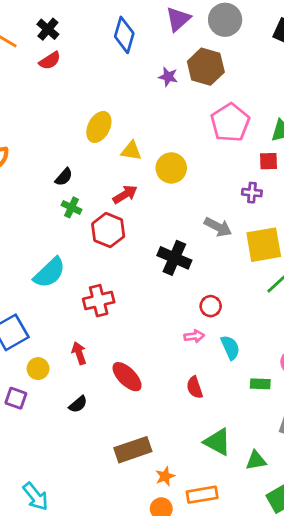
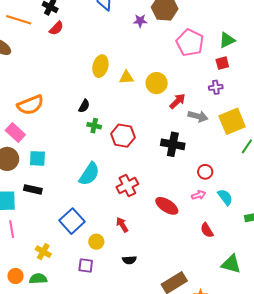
red arrow: (125, 194) -> (177, 101), moved
red ellipse: (127, 377) -> (167, 206), moved
black semicircle: (78, 404) -> (129, 260), turned 48

